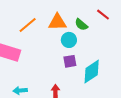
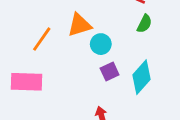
green semicircle: (81, 25) -> (144, 24), moved, turned -88

